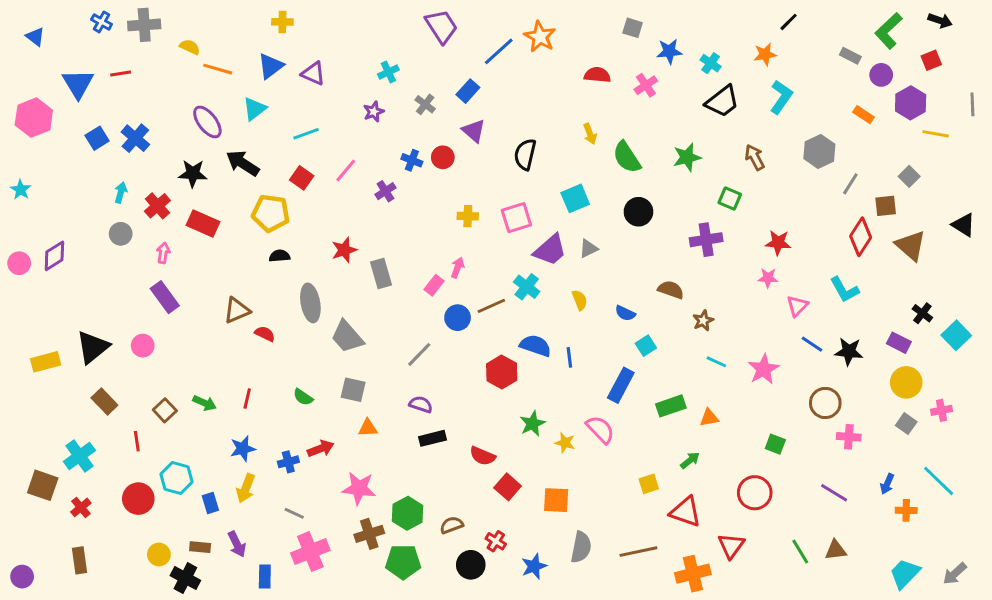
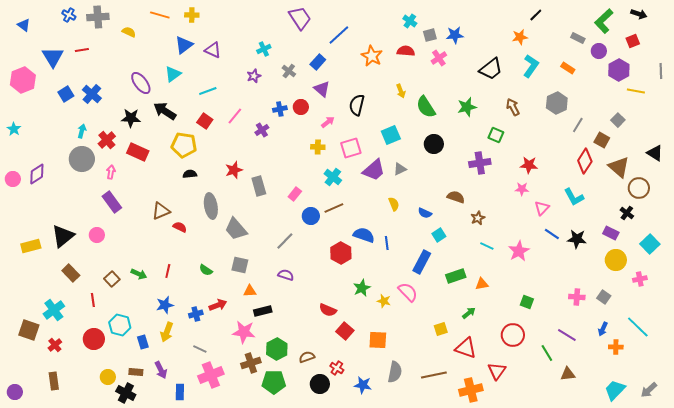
gray square: (633, 28) -> (430, 35), moved, turned -32
orange star: (540, 37) -> (372, 56), moved
cyan cross: (711, 63) -> (410, 21), moved
orange line: (218, 69) -> (160, 15), moved
orange rectangle: (864, 115) -> (568, 68), moved
blue cross: (412, 160) -> (280, 109), turned -32
brown square: (886, 206) -> (602, 140), turned 35
gray circle: (121, 234) -> (82, 159), size x1.6
pink arrow: (458, 268) -> (328, 122), moved, turned 32
cyan cross: (527, 287) -> (333, 177), moved
cyan square: (956, 335) -> (650, 244), moved
brown circle: (825, 403) -> (639, 188), moved
gray square: (906, 424) -> (604, 297), moved
black rectangle: (433, 438) -> (263, 311), moved
green line: (800, 552) -> (547, 353), moved
blue star: (534, 566) -> (363, 385), turned 30

